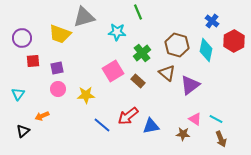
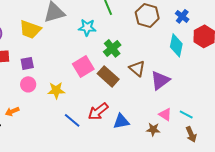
brown hexagon: (177, 45) -> (147, 15), moved
brown rectangle: (138, 81) -> (108, 76), size x1.5

